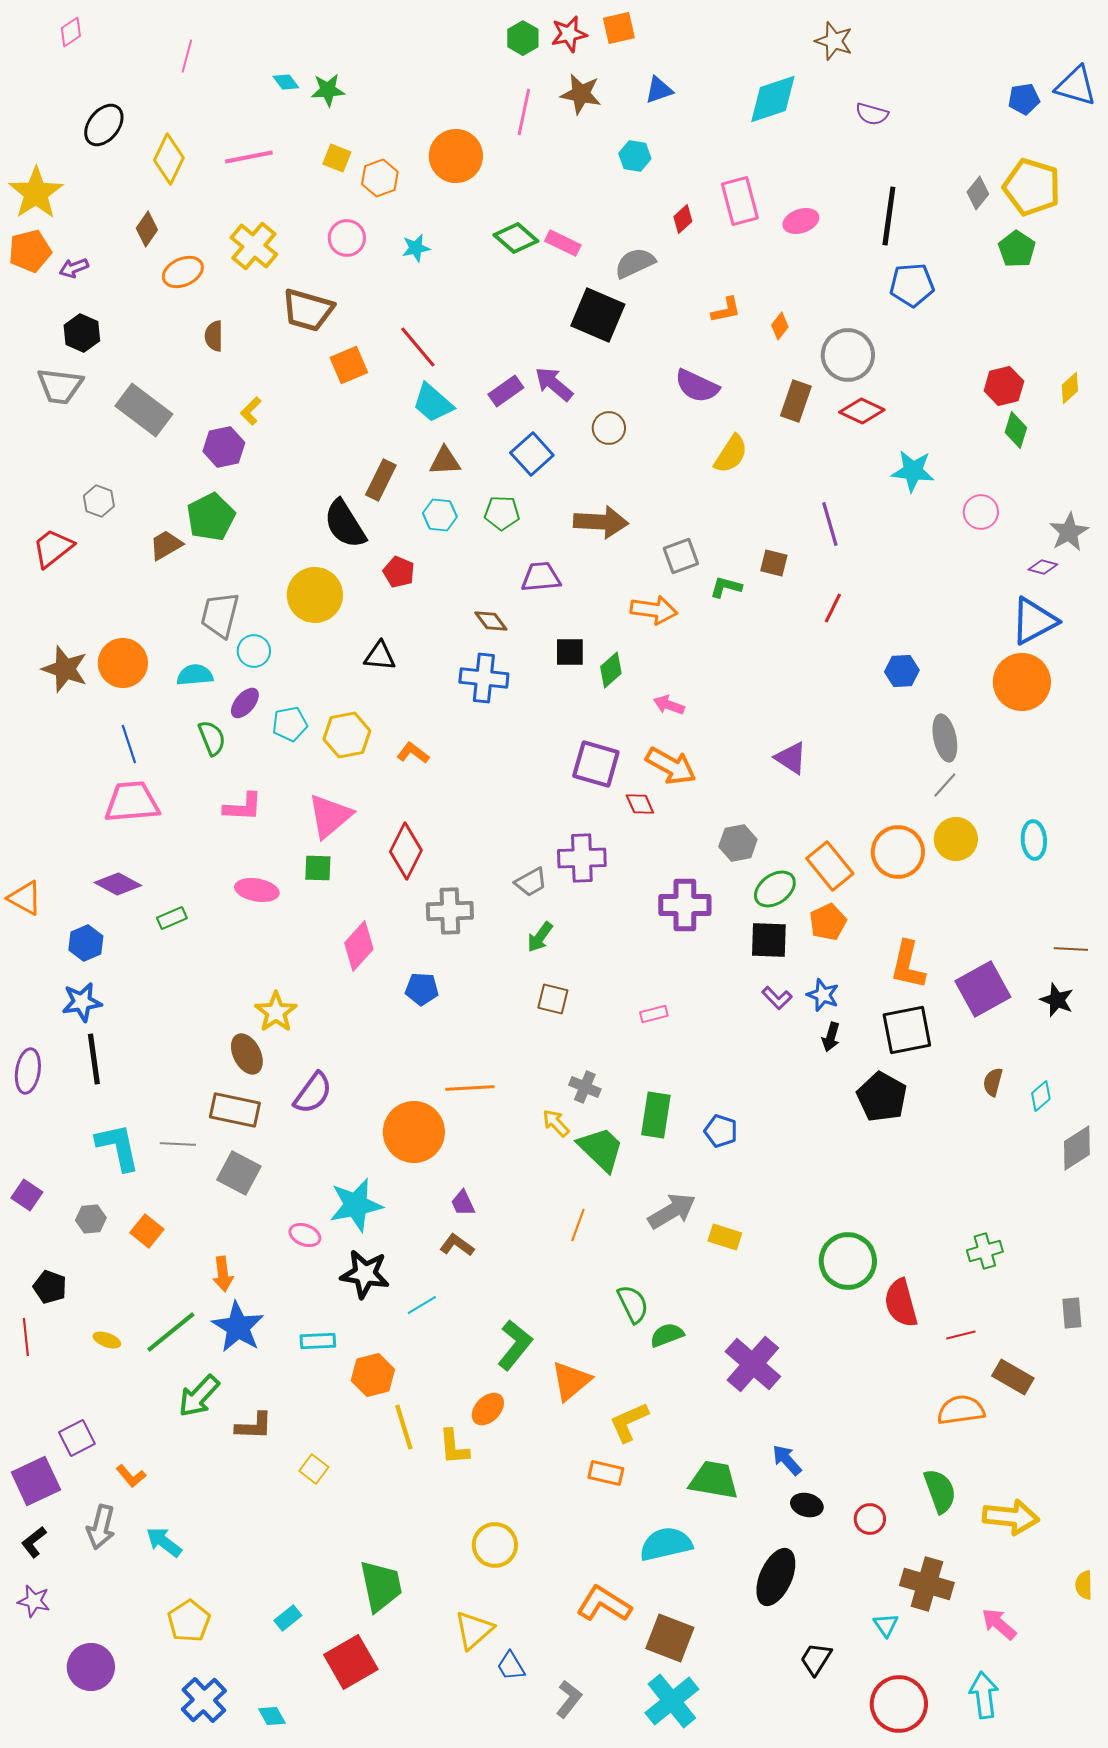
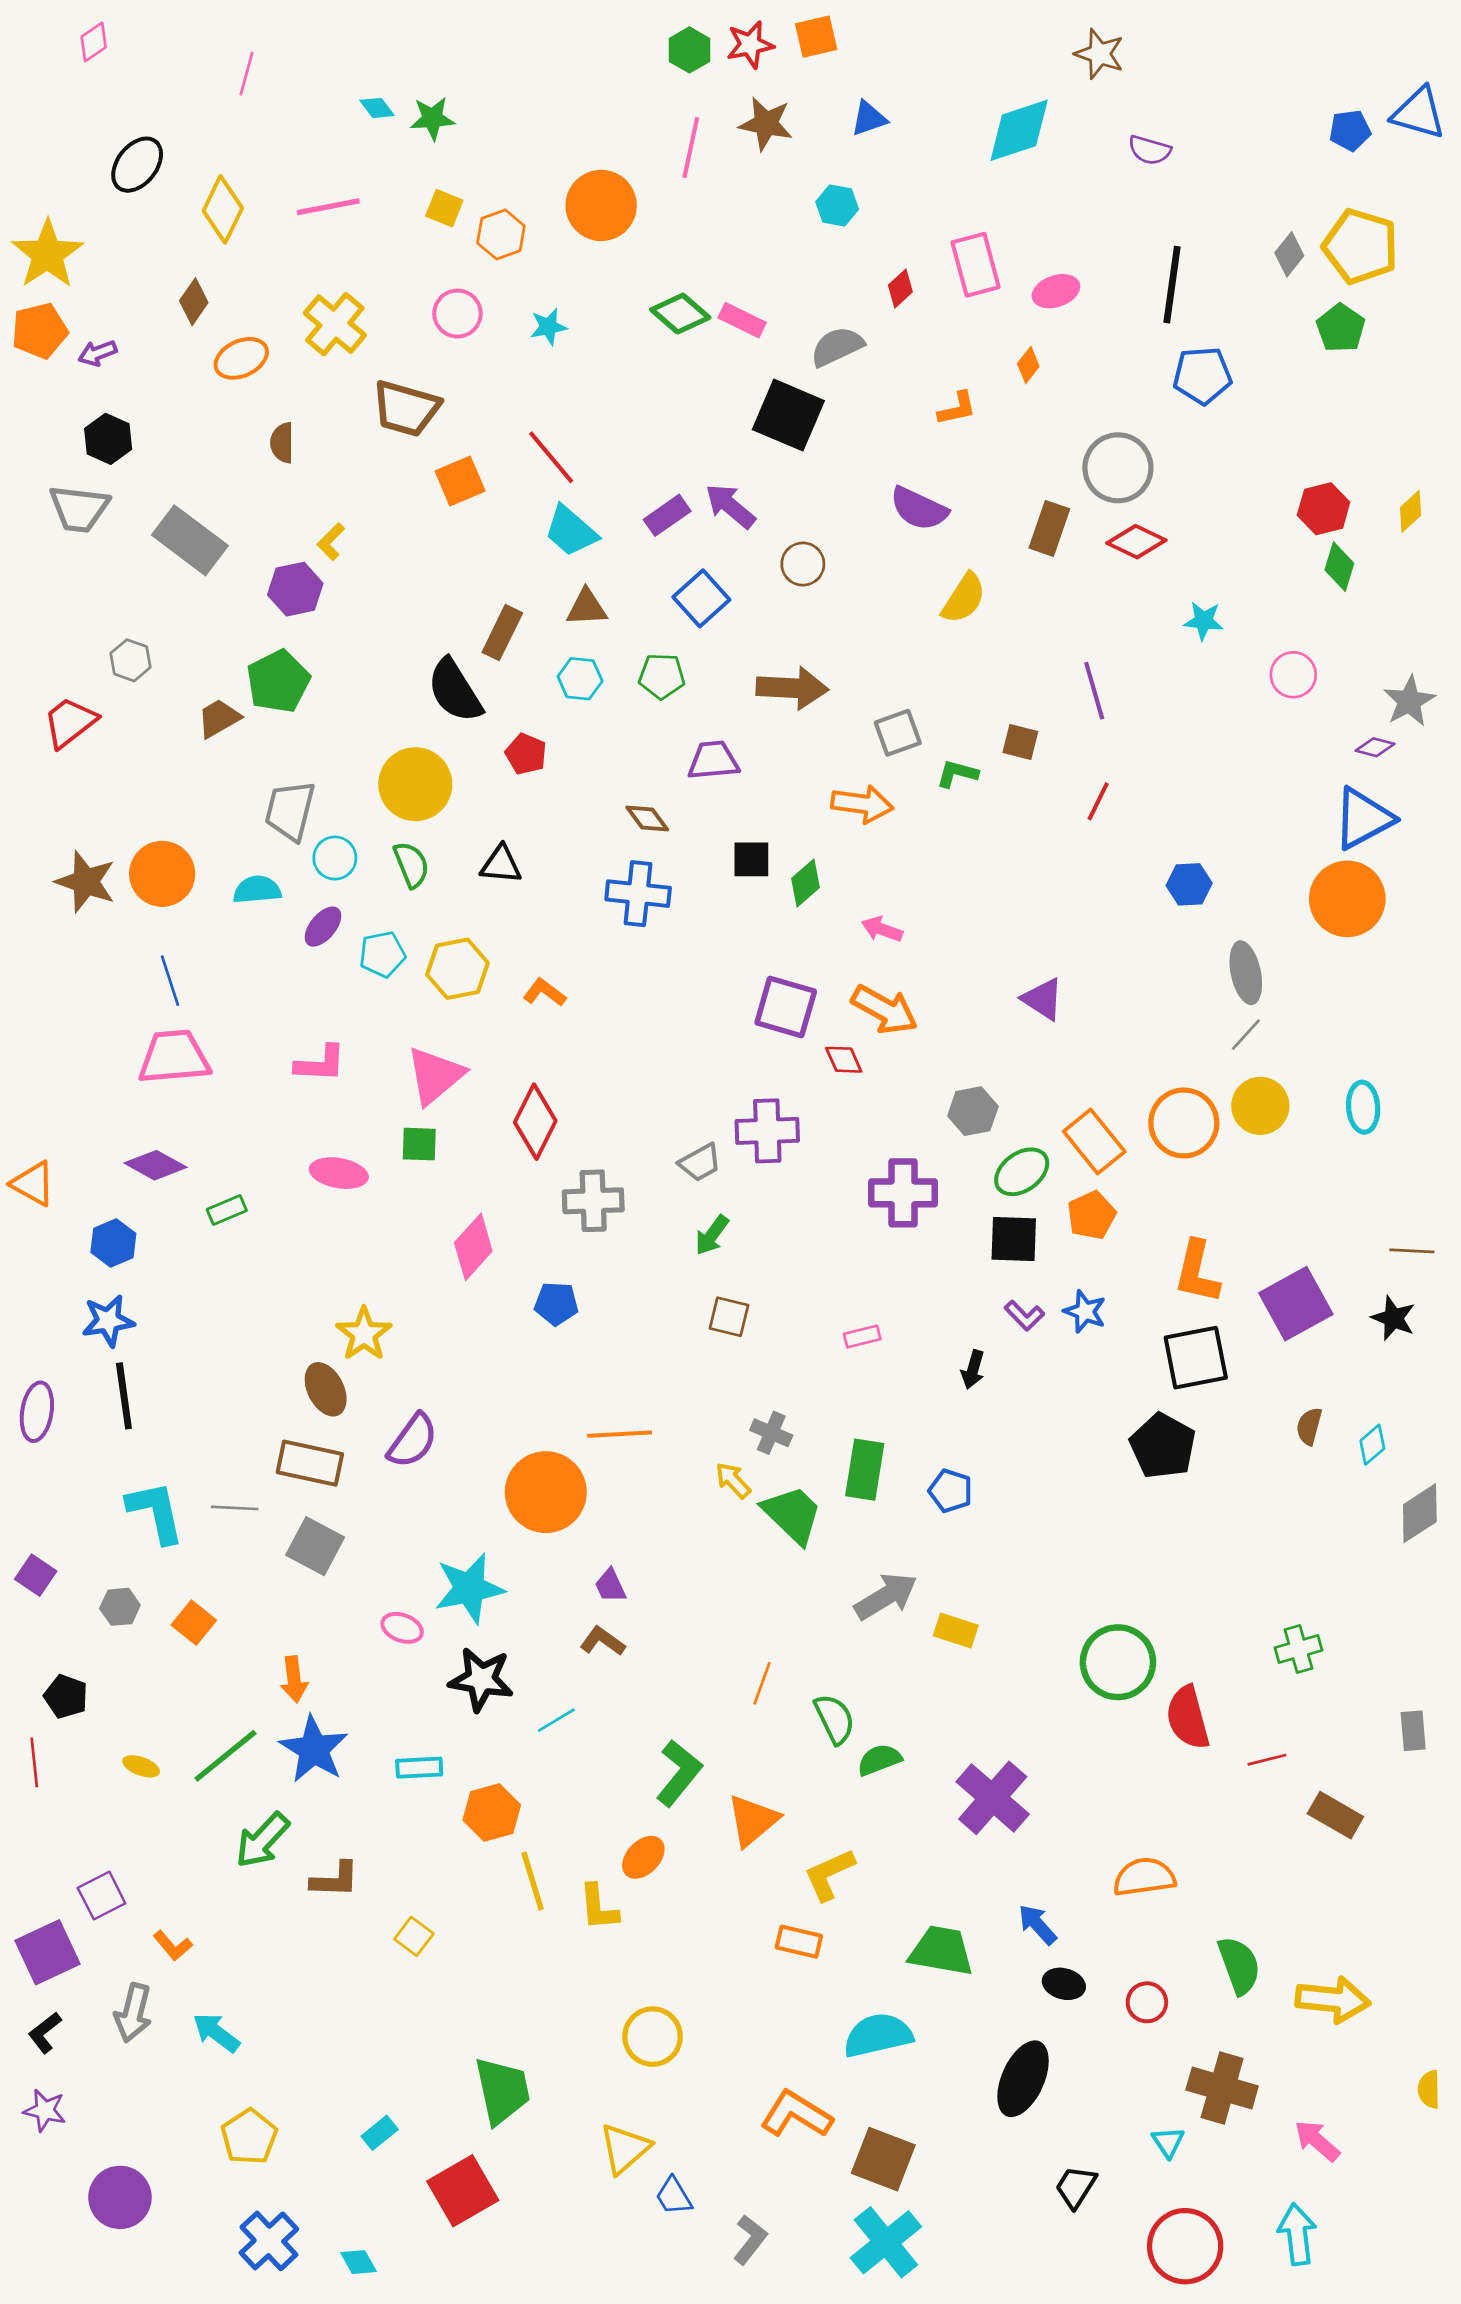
orange diamond: (780, 326) -> (1028, 365), moved
cyan star: (913, 471) -> (1204, 621), size x0.7
green semicircle: (212, 738) -> (411, 865), moved
black arrow: (831, 1037) -> (973, 1370), moved
orange line: (578, 1225) -> (762, 1683), moved
orange semicircle: (961, 1410) -> (1144, 1877), moved

